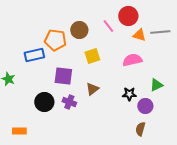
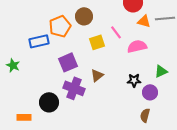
pink line: (108, 26) -> (116, 32), moved
orange pentagon: (55, 40) -> (60, 26), turned -30
purple square: (63, 76) -> (68, 62), turned -30
black circle: (44, 102) -> (49, 102), moved
purple cross: (69, 102) -> (74, 88), size x1.5

